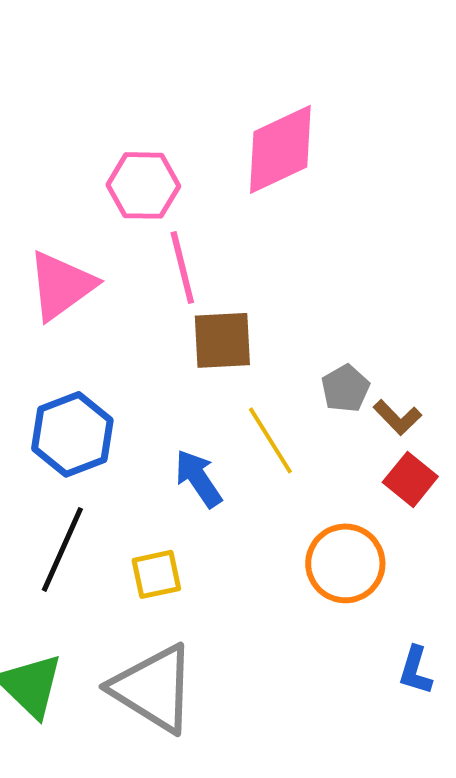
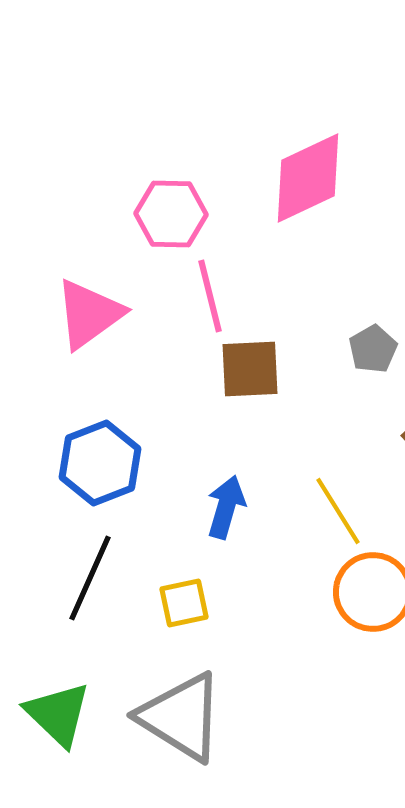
gray pentagon: (345, 388) -> (373, 349), moved
yellow line: (270, 440) -> (338, 511), moved
blue arrow: (198, 478) -> (226, 507), turned 50

